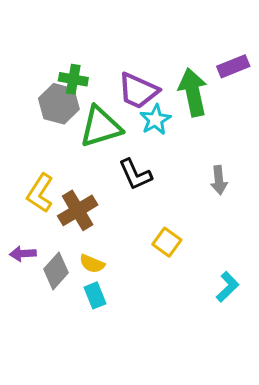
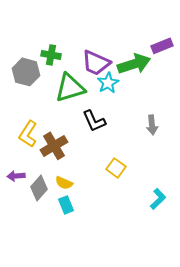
green arrow: (193, 92) -> (134, 64), turned 84
gray hexagon: (59, 104) -> (26, 72), moved

